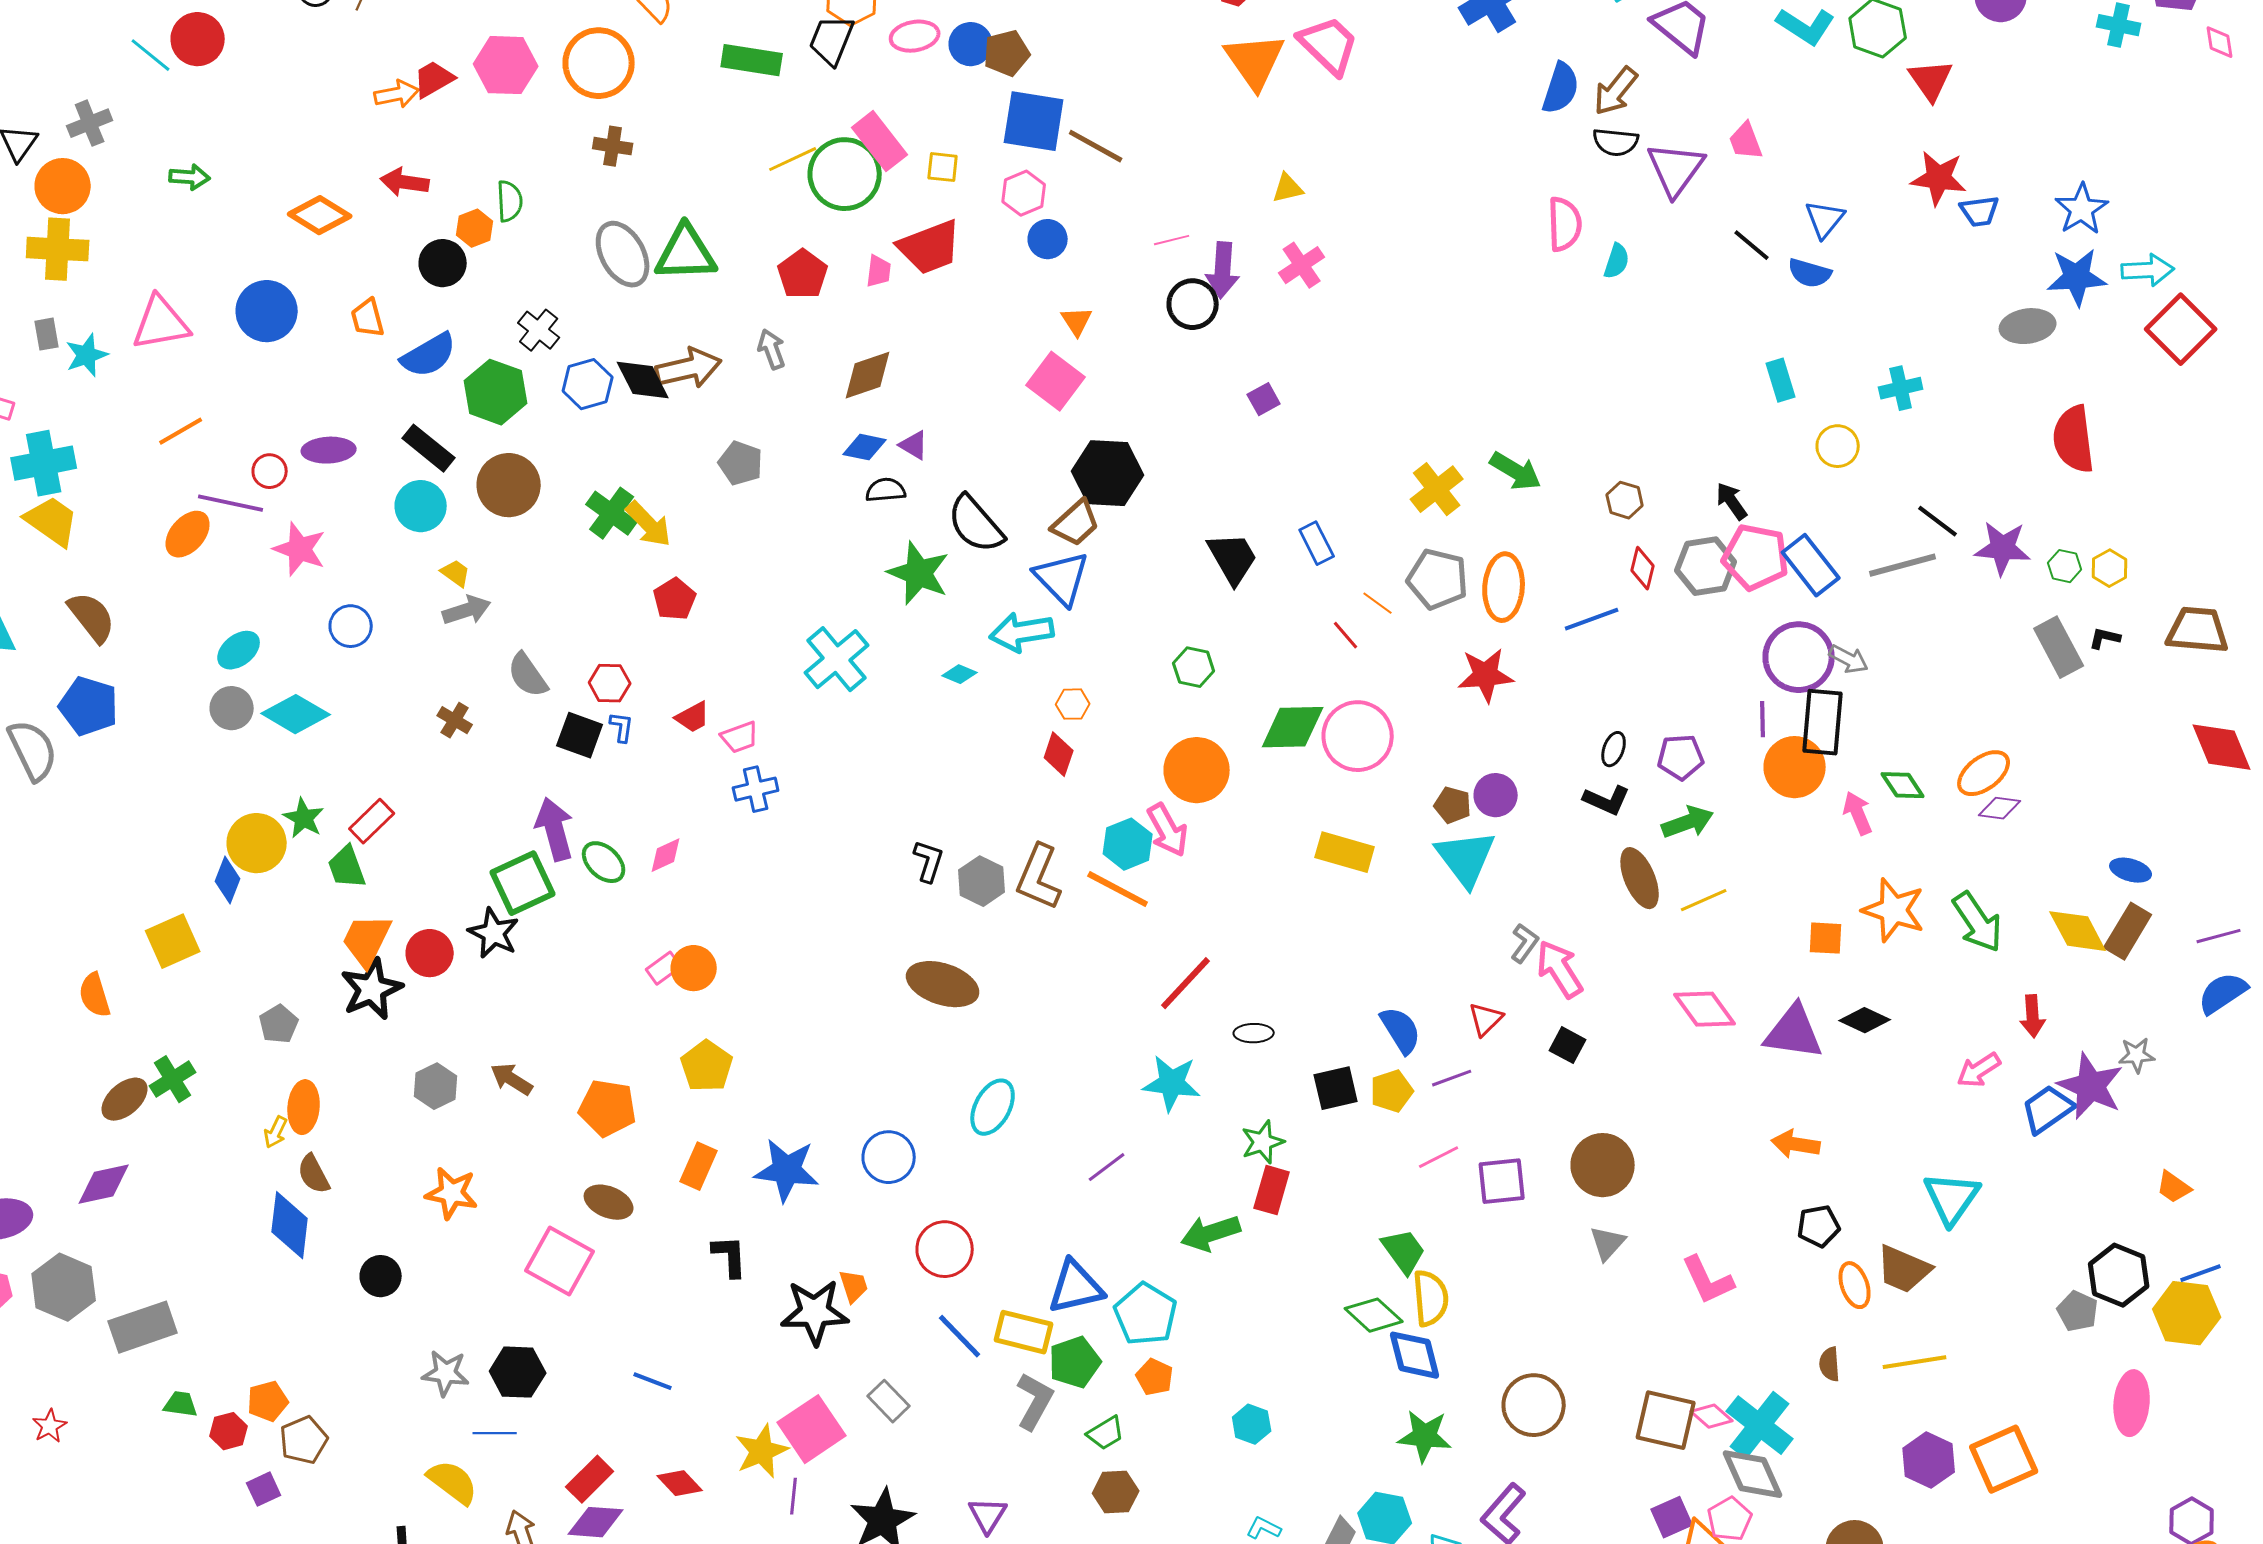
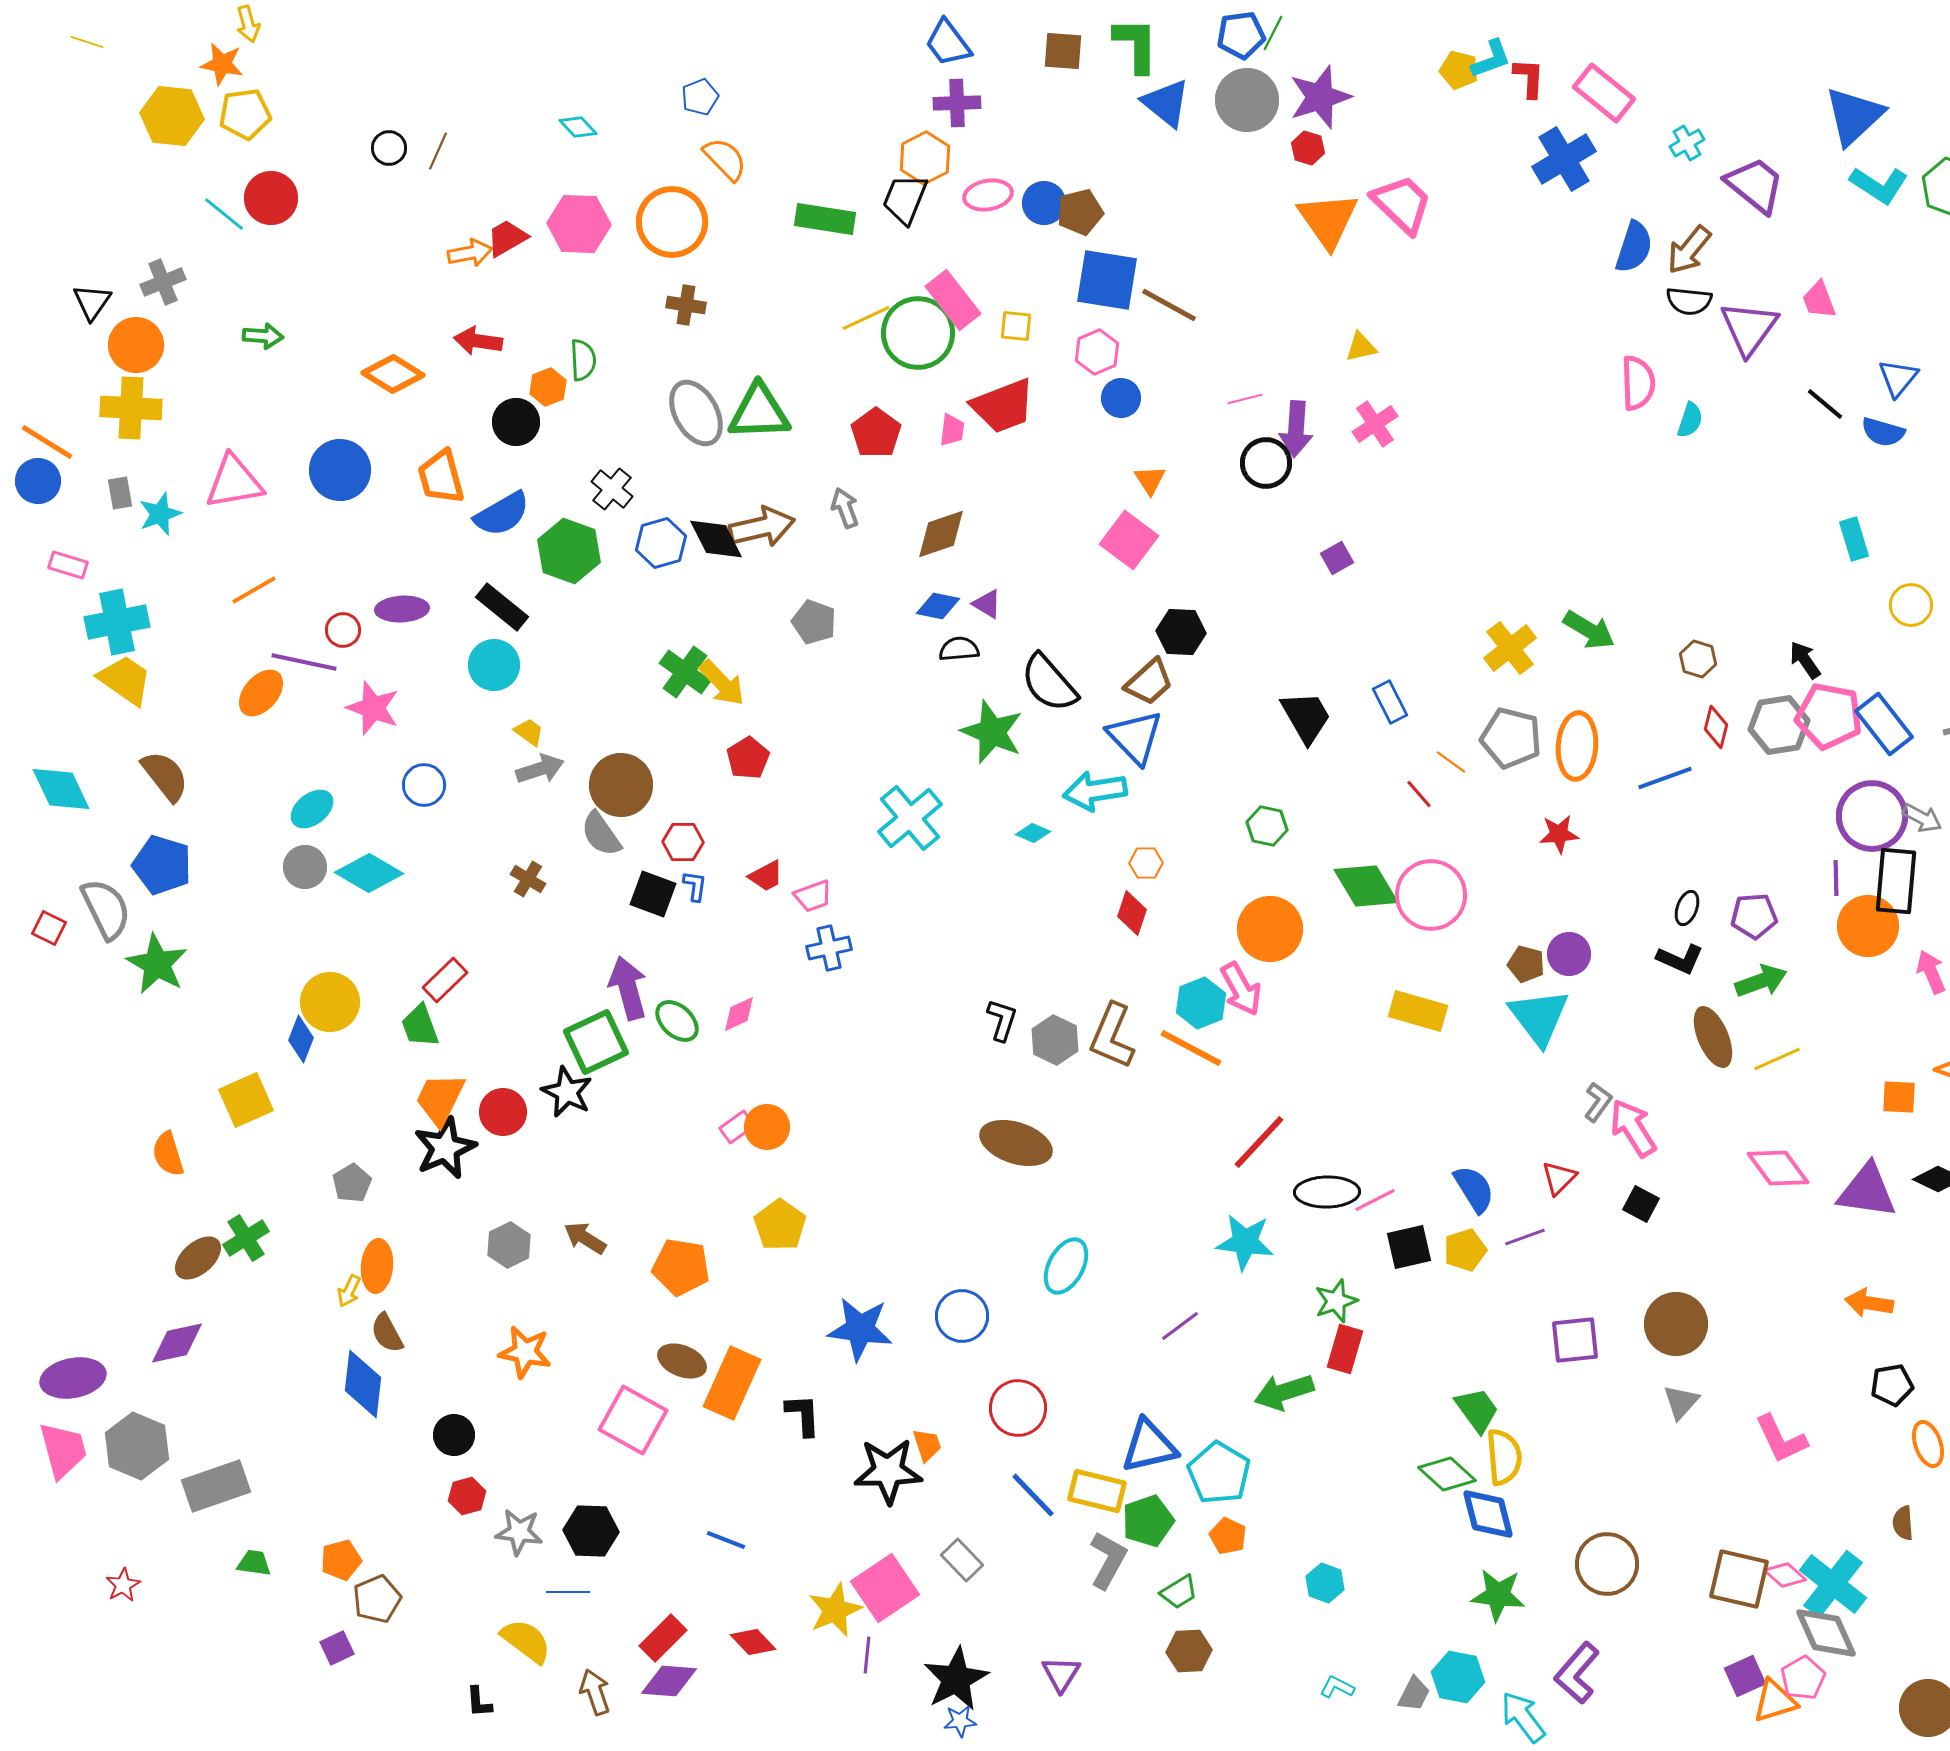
orange trapezoid: (368, 318) -> (441, 477), size x1.4
black hexagon: (1108, 473) -> (1181, 632), size x0.7
brown circle: (509, 485) -> (621, 785), moved
red star: (1486, 675) -> (1559, 834), size x0.7
green diamond: (1293, 727) -> (1366, 886), turned 60
green star: (304, 818) -> (157, 964), moved, size x1.5
black ellipse: (1254, 1033) -> (1327, 1192), size x1.6
pink line: (1439, 1157) -> (1375, 1200), moved
orange rectangle: (699, 1166) -> (732, 1383), moved, size x1.5
red hexagon: (229, 1431) -> (467, 1496), moved

